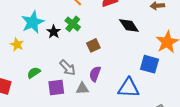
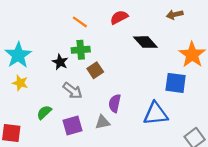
cyan star: (33, 22) -> (18, 55), moved
green cross: (73, 24) -> (81, 50), turned -35
brown square: (93, 45) -> (95, 70), moved
gray arrow: (68, 68) -> (73, 91), moved

